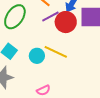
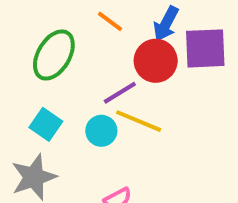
purple line: (50, 16) -> (120, 93), moved

